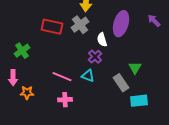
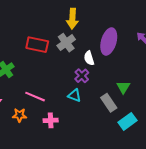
pink line: (62, 77) -> (35, 97), moved
orange star: (27, 93) -> (20, 115), moved
cyan rectangle: (139, 101) -> (127, 121), turned -30

